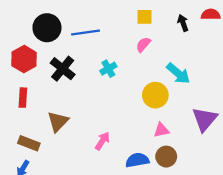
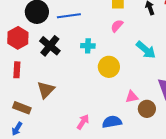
cyan cross: (108, 69) -> (88, 46), turned 32
yellow circle: (155, 95) -> (109, 67), moved
pink arrow: (102, 141) -> (83, 122), moved
brown circle: (166, 157) -> (147, 109), moved

